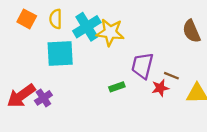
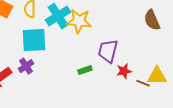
brown line: (171, 76) -> (143, 83), moved
purple cross: (43, 98) -> (26, 66), moved

